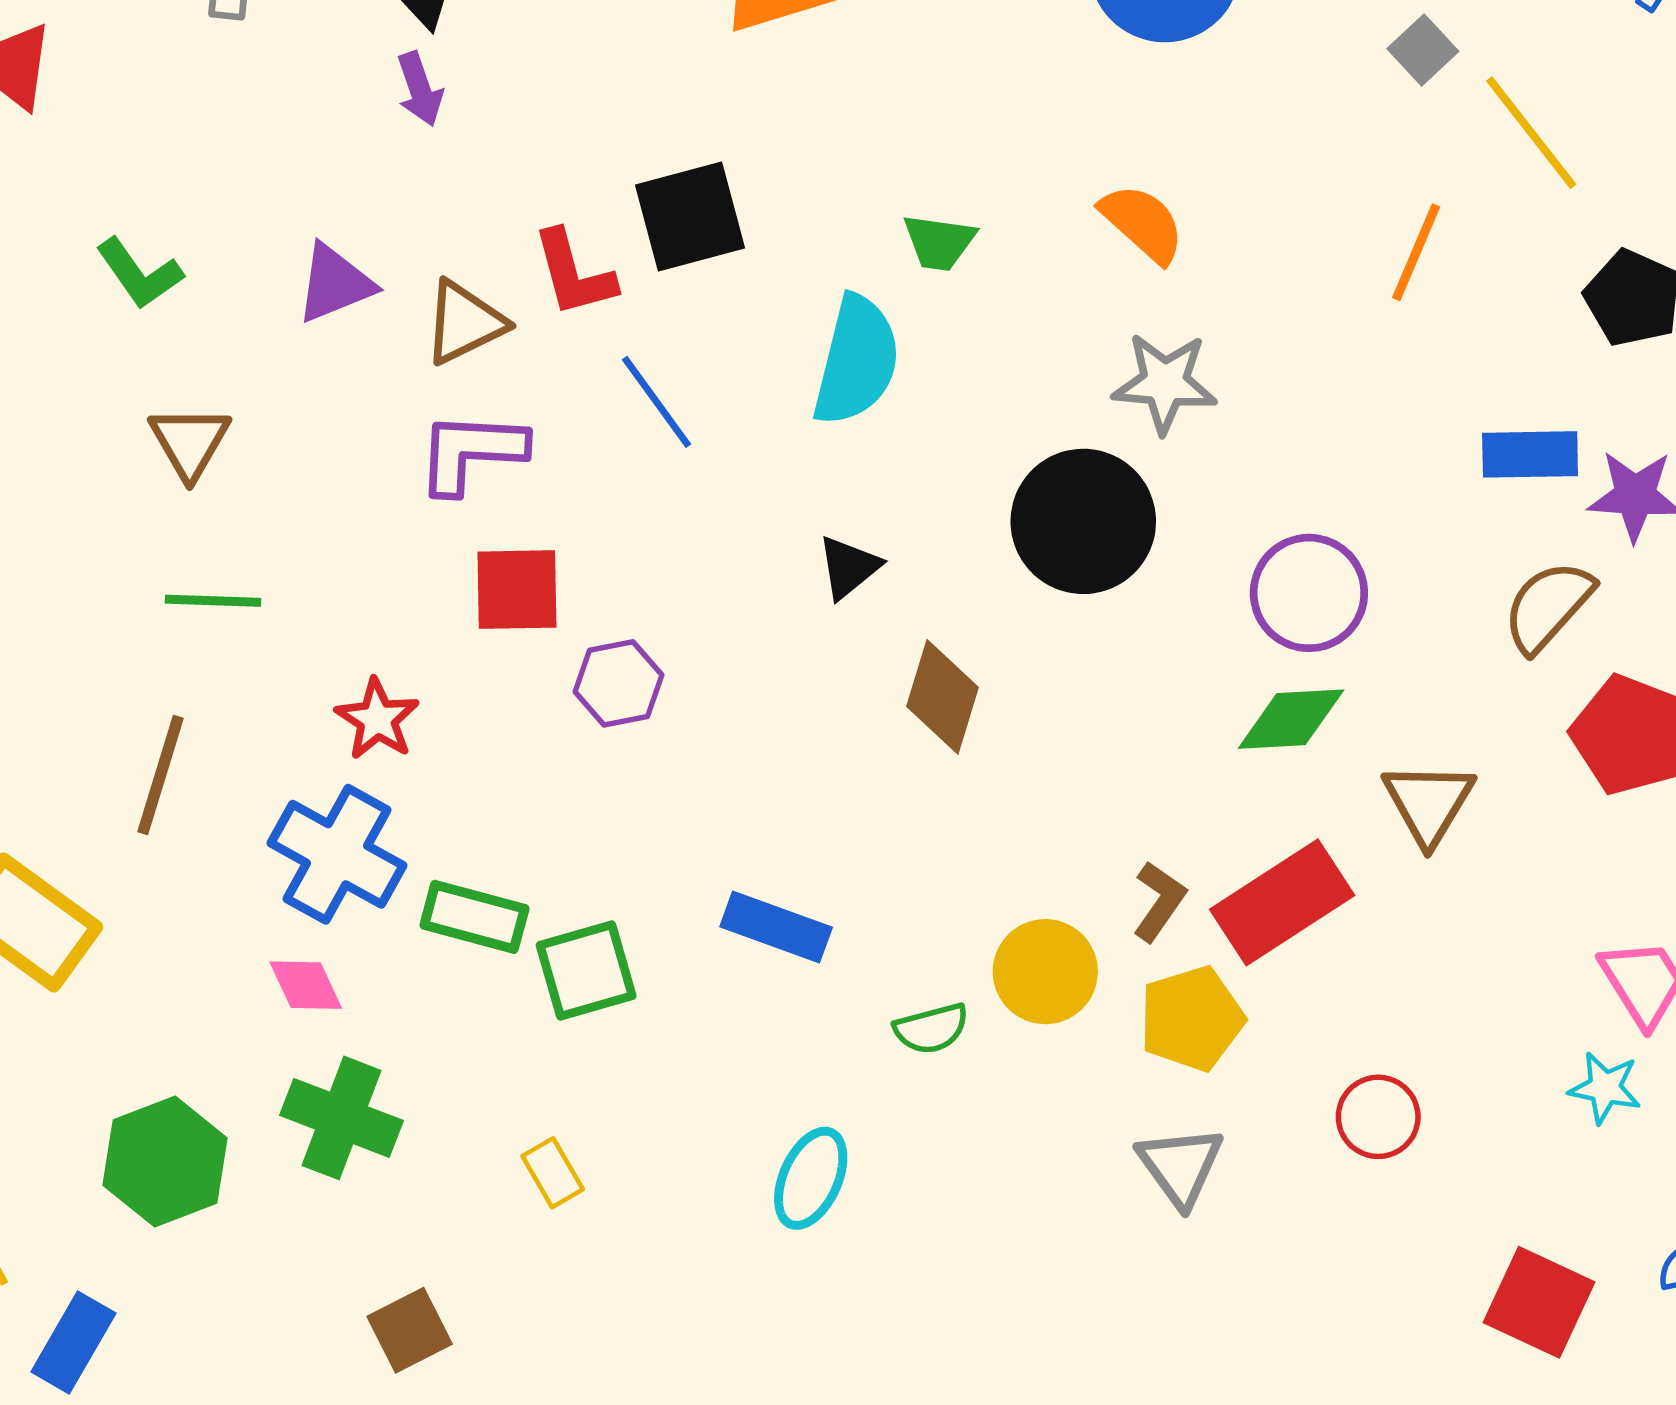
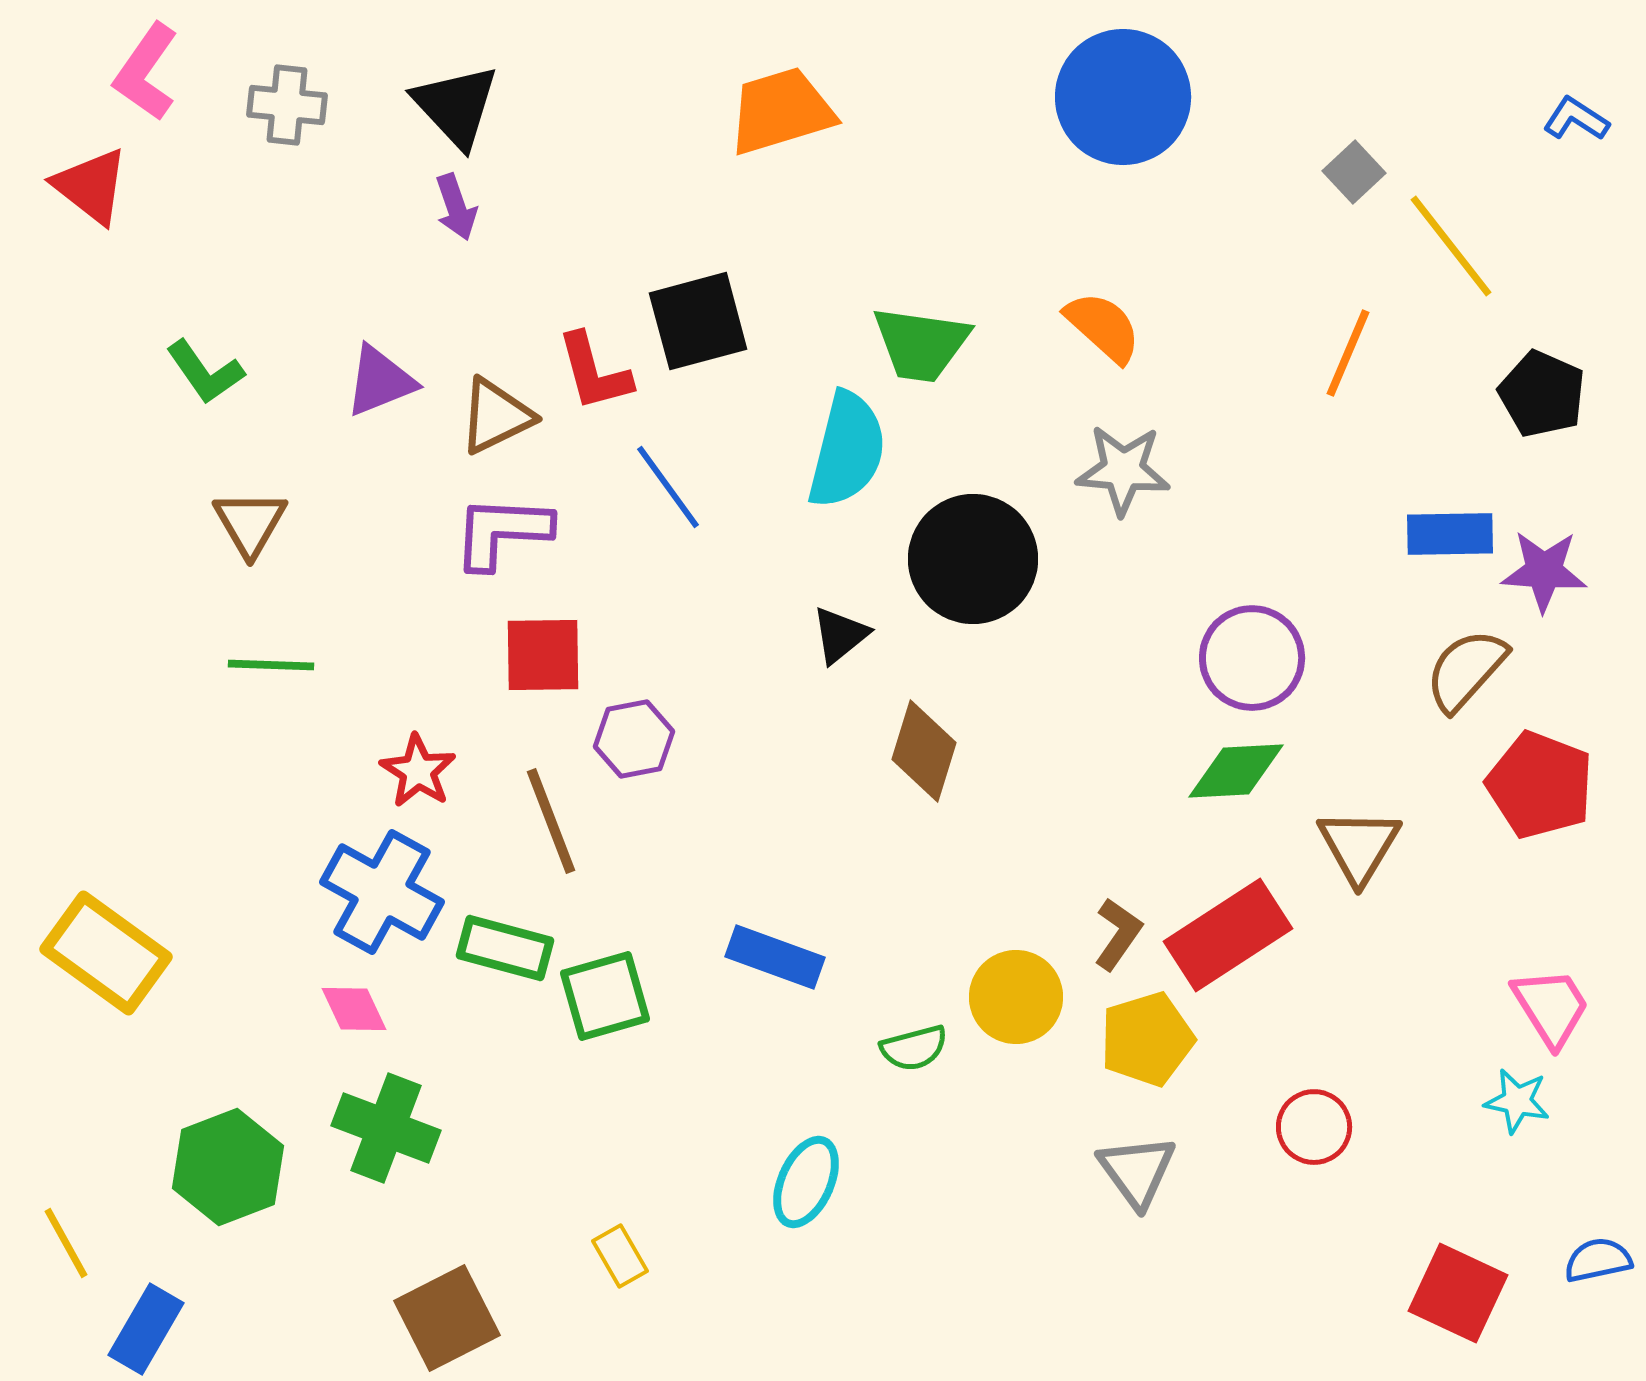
green trapezoid: (939, 242) -> (921, 344), size x1.5
black circle: (1083, 521) -> (973, 559), moved
brown line: (161, 775) -> (551, 821), moved, turned -38
yellow rectangle: (553, 1173) -> (620, 1256), moved
brown square: (410, 1330) -> (447, 1318), size x1.4

